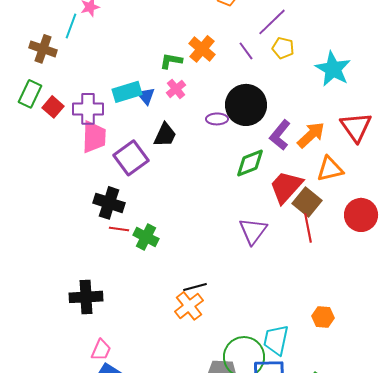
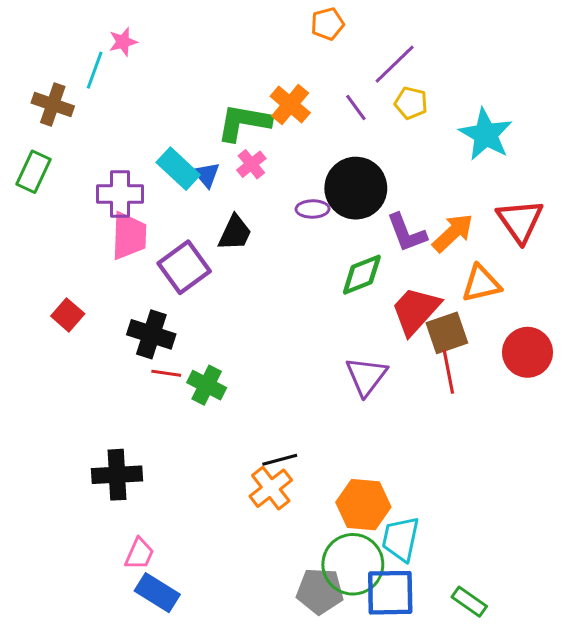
green L-shape: (171, 61) -> (244, 122), size x1.6
cyan rectangle: (127, 92) -> (178, 169), turned 60
red square: (53, 107) -> (68, 315), moved
purple L-shape: (280, 135) -> (407, 233), turned -60
brown square: (307, 202) -> (447, 333), turned 32
orange hexagon: (323, 317) -> (363, 505), moved, size x1.6

